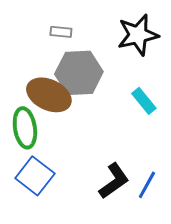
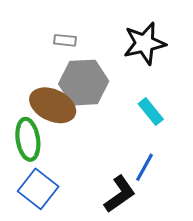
blue line: (147, 185) -> (145, 167), moved

